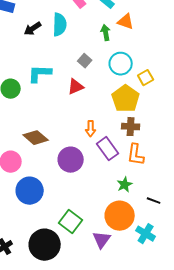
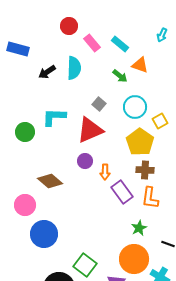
green arrow: (106, 33) -> (120, 76), turned 140
red triangle: (76, 87) -> (90, 130), size x1.6
purple circle: (71, 160) -> (85, 161), moved, size x0.6

